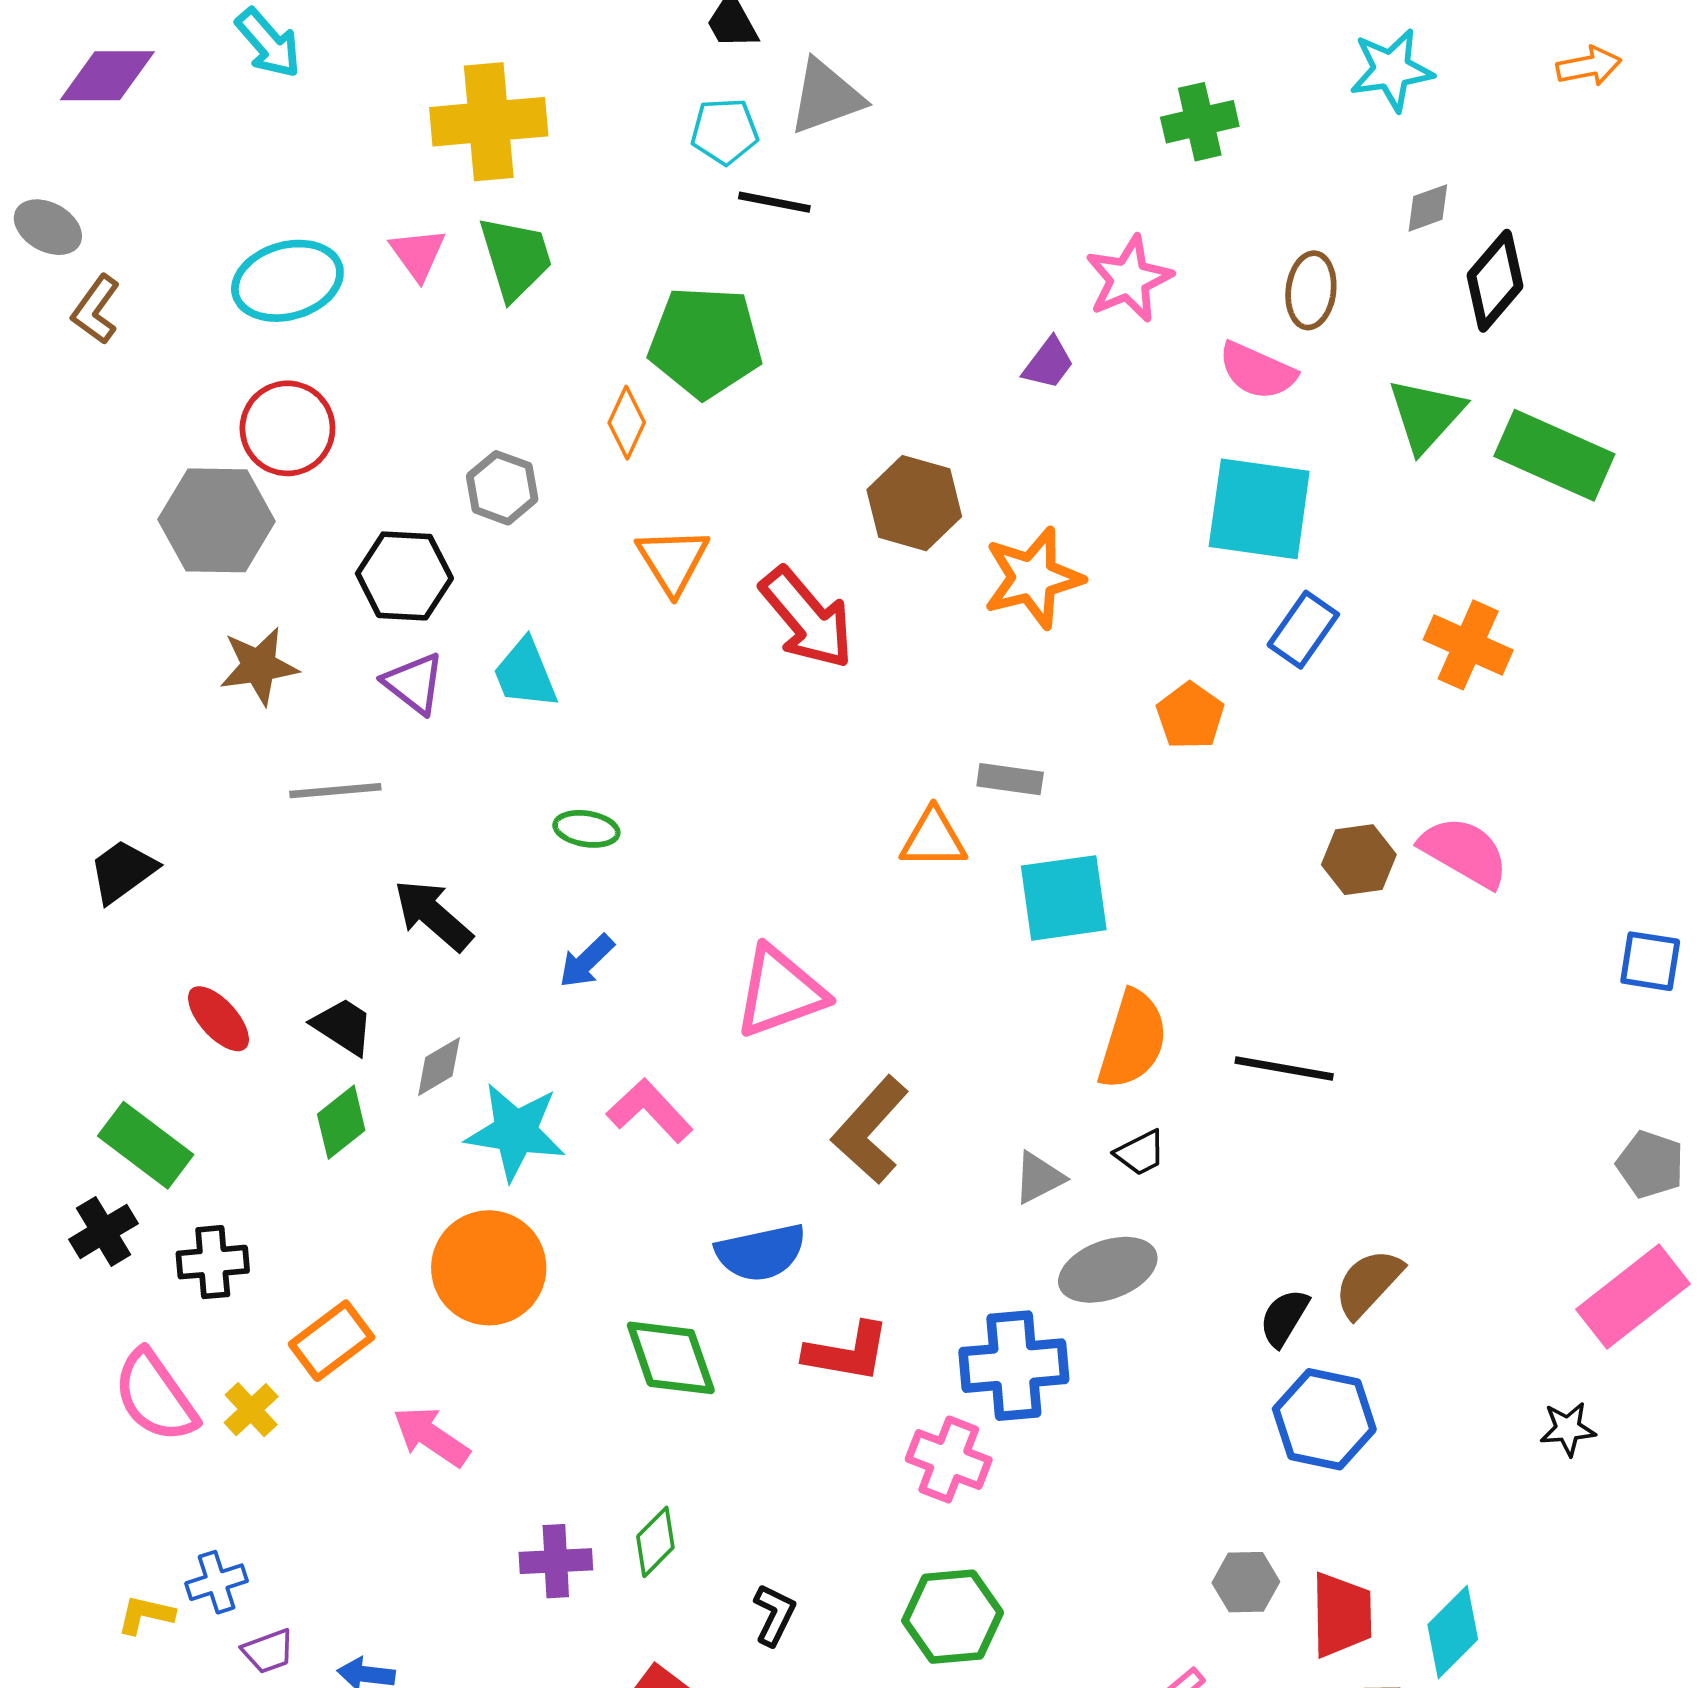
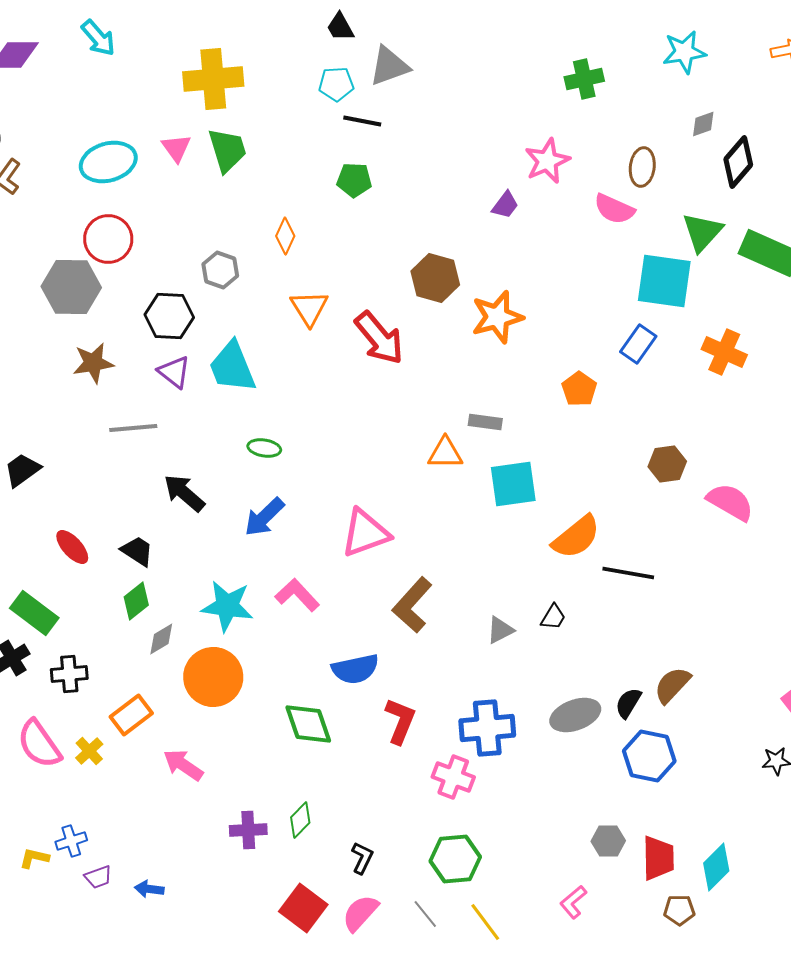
green pentagon: (705, 342) -> (354, 180), moved, size x0.6
cyan square: (1259, 509) -> (664, 281), moved
cyan trapezoid: (525, 674) -> (232, 367), size x1.4
pink semicircle: (1464, 852) -> (730, 502), moved
blue arrow: (586, 961) -> (264, 517), size x1.4
orange semicircle: (1133, 1040) -> (576, 537), moved, turned 34
gray diamond: (439, 1067) -> (161, 639), moved
black trapezoid: (1140, 1153) -> (553, 617), turned -32
gray ellipse: (1108, 1270) -> (575, 715), moved
red L-shape: (847, 1352) -> (400, 721), turned -78

